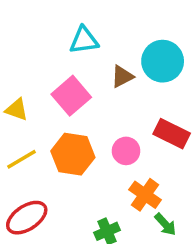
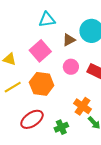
pink circle: (126, 151) -> (71, 67), moved
red ellipse: (27, 218) -> (32, 119), moved

